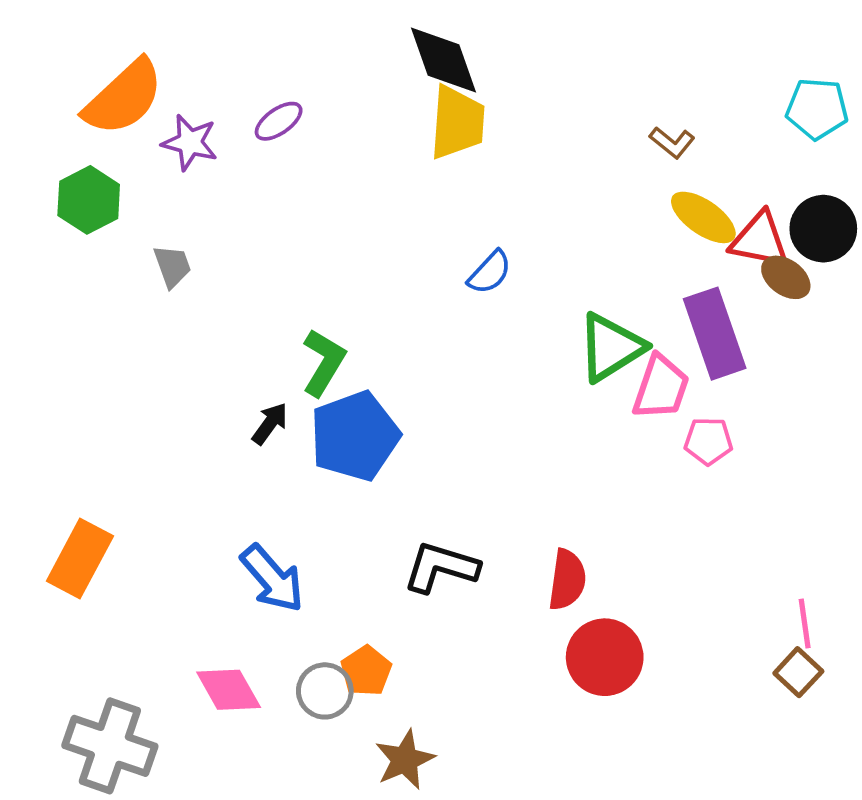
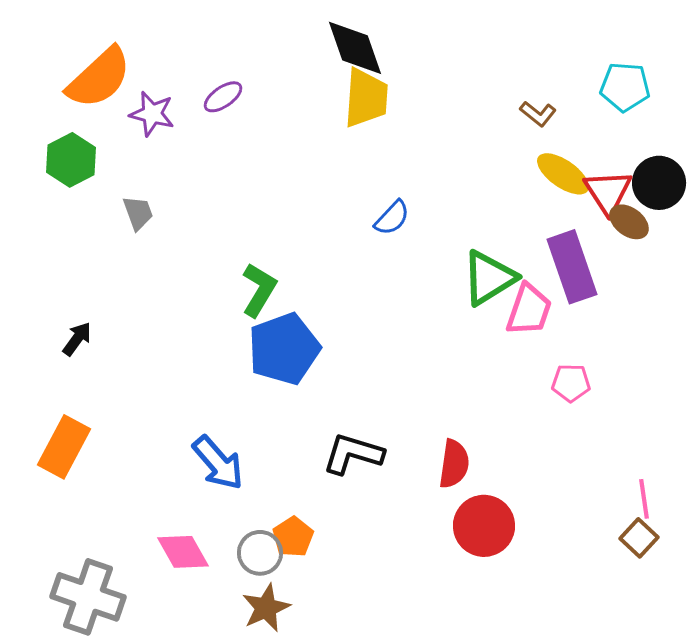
cyan pentagon: (817, 109) -> (625, 87), moved
red triangle: (760, 240) -> (608, 192), turned 46
black arrow: (270, 424) -> (77, 339), moved
pink pentagon: (708, 441) -> (571, 383), moved
brown star: (405, 760) -> (266, 608), moved

